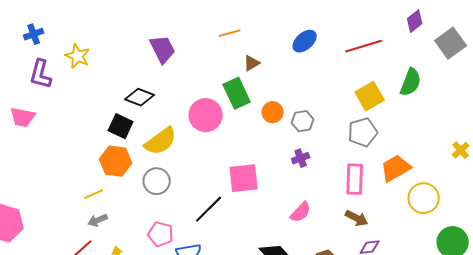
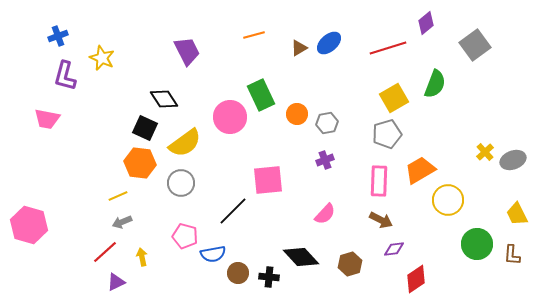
purple diamond: (415, 21) -> (426, 23), moved
brown triangle: (252, 63) -> (299, 48), moved
black diamond: (140, 97) -> (164, 99), turned 36

